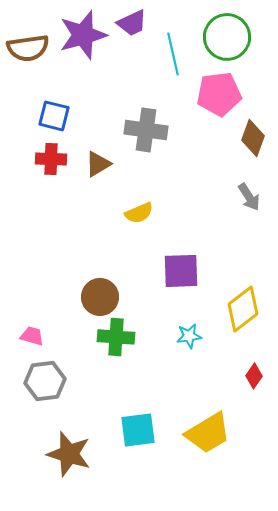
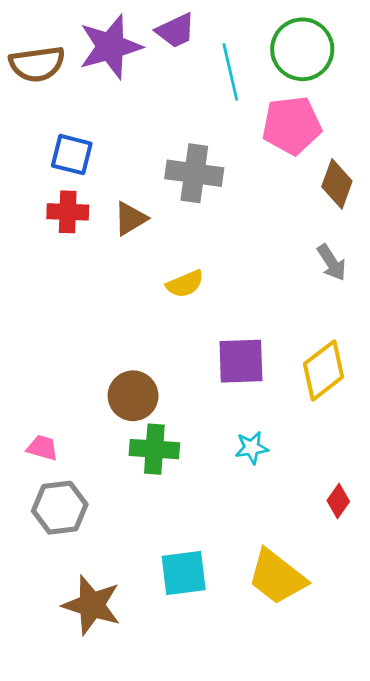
yellow diamond: (243, 309) -> (324, 370), moved
yellow trapezoid: (208, 433) -> (277, 577), turned 69

